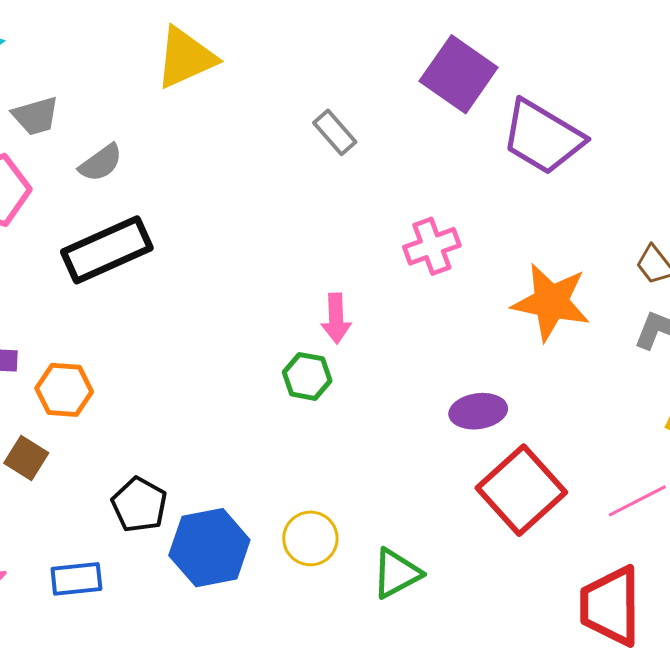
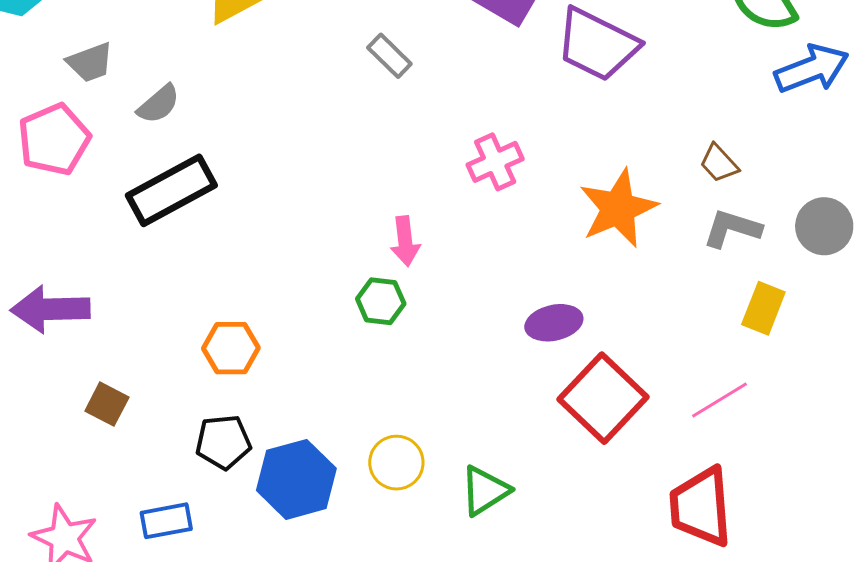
orange star: (551, 302) -> (618, 208), turned -30
orange hexagon: (64, 390) -> (231, 348), moved
black pentagon: (139, 505) -> (223, 442), turned -30

